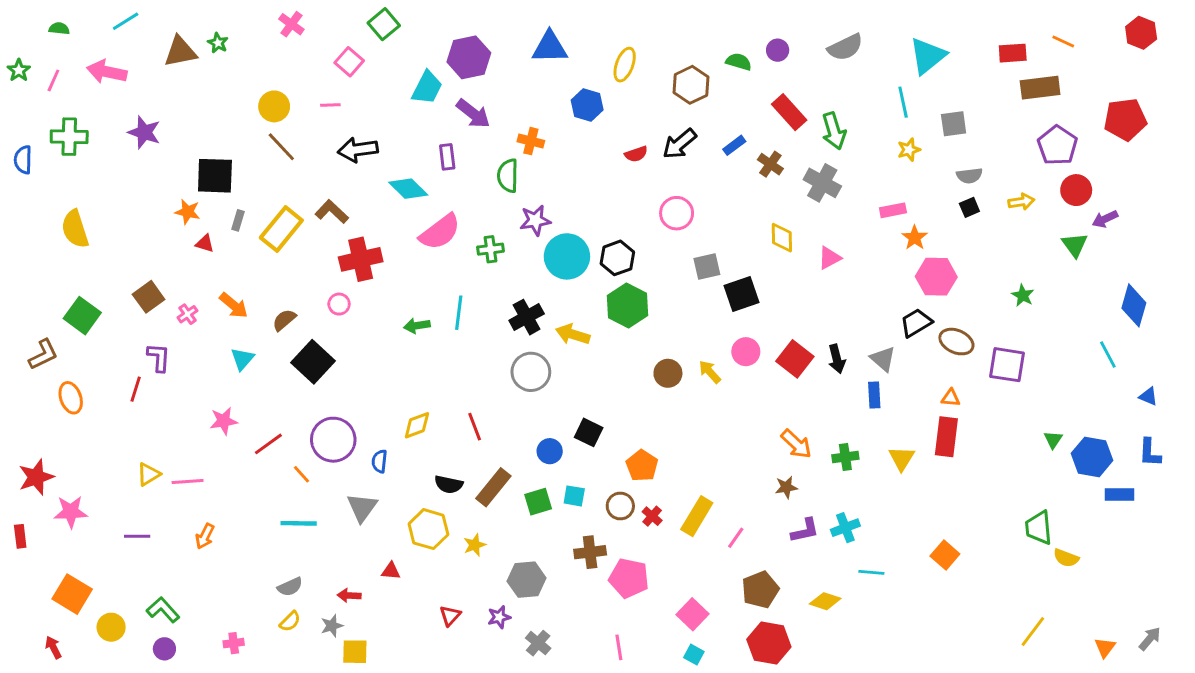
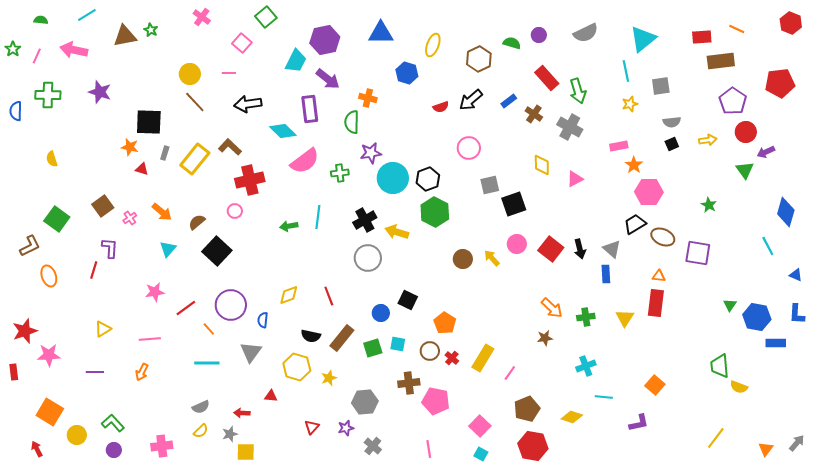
purple rectangle: (447, 157) -> (310, 109), size x1.5
yellow semicircle: (75, 229) -> (52, 159), size x0.6
pink line: (188, 481) -> (150, 339), moved
purple L-shape: (805, 531) -> (639, 423), moved
pink cross: (234, 643) -> (162, 446), size x1.5

